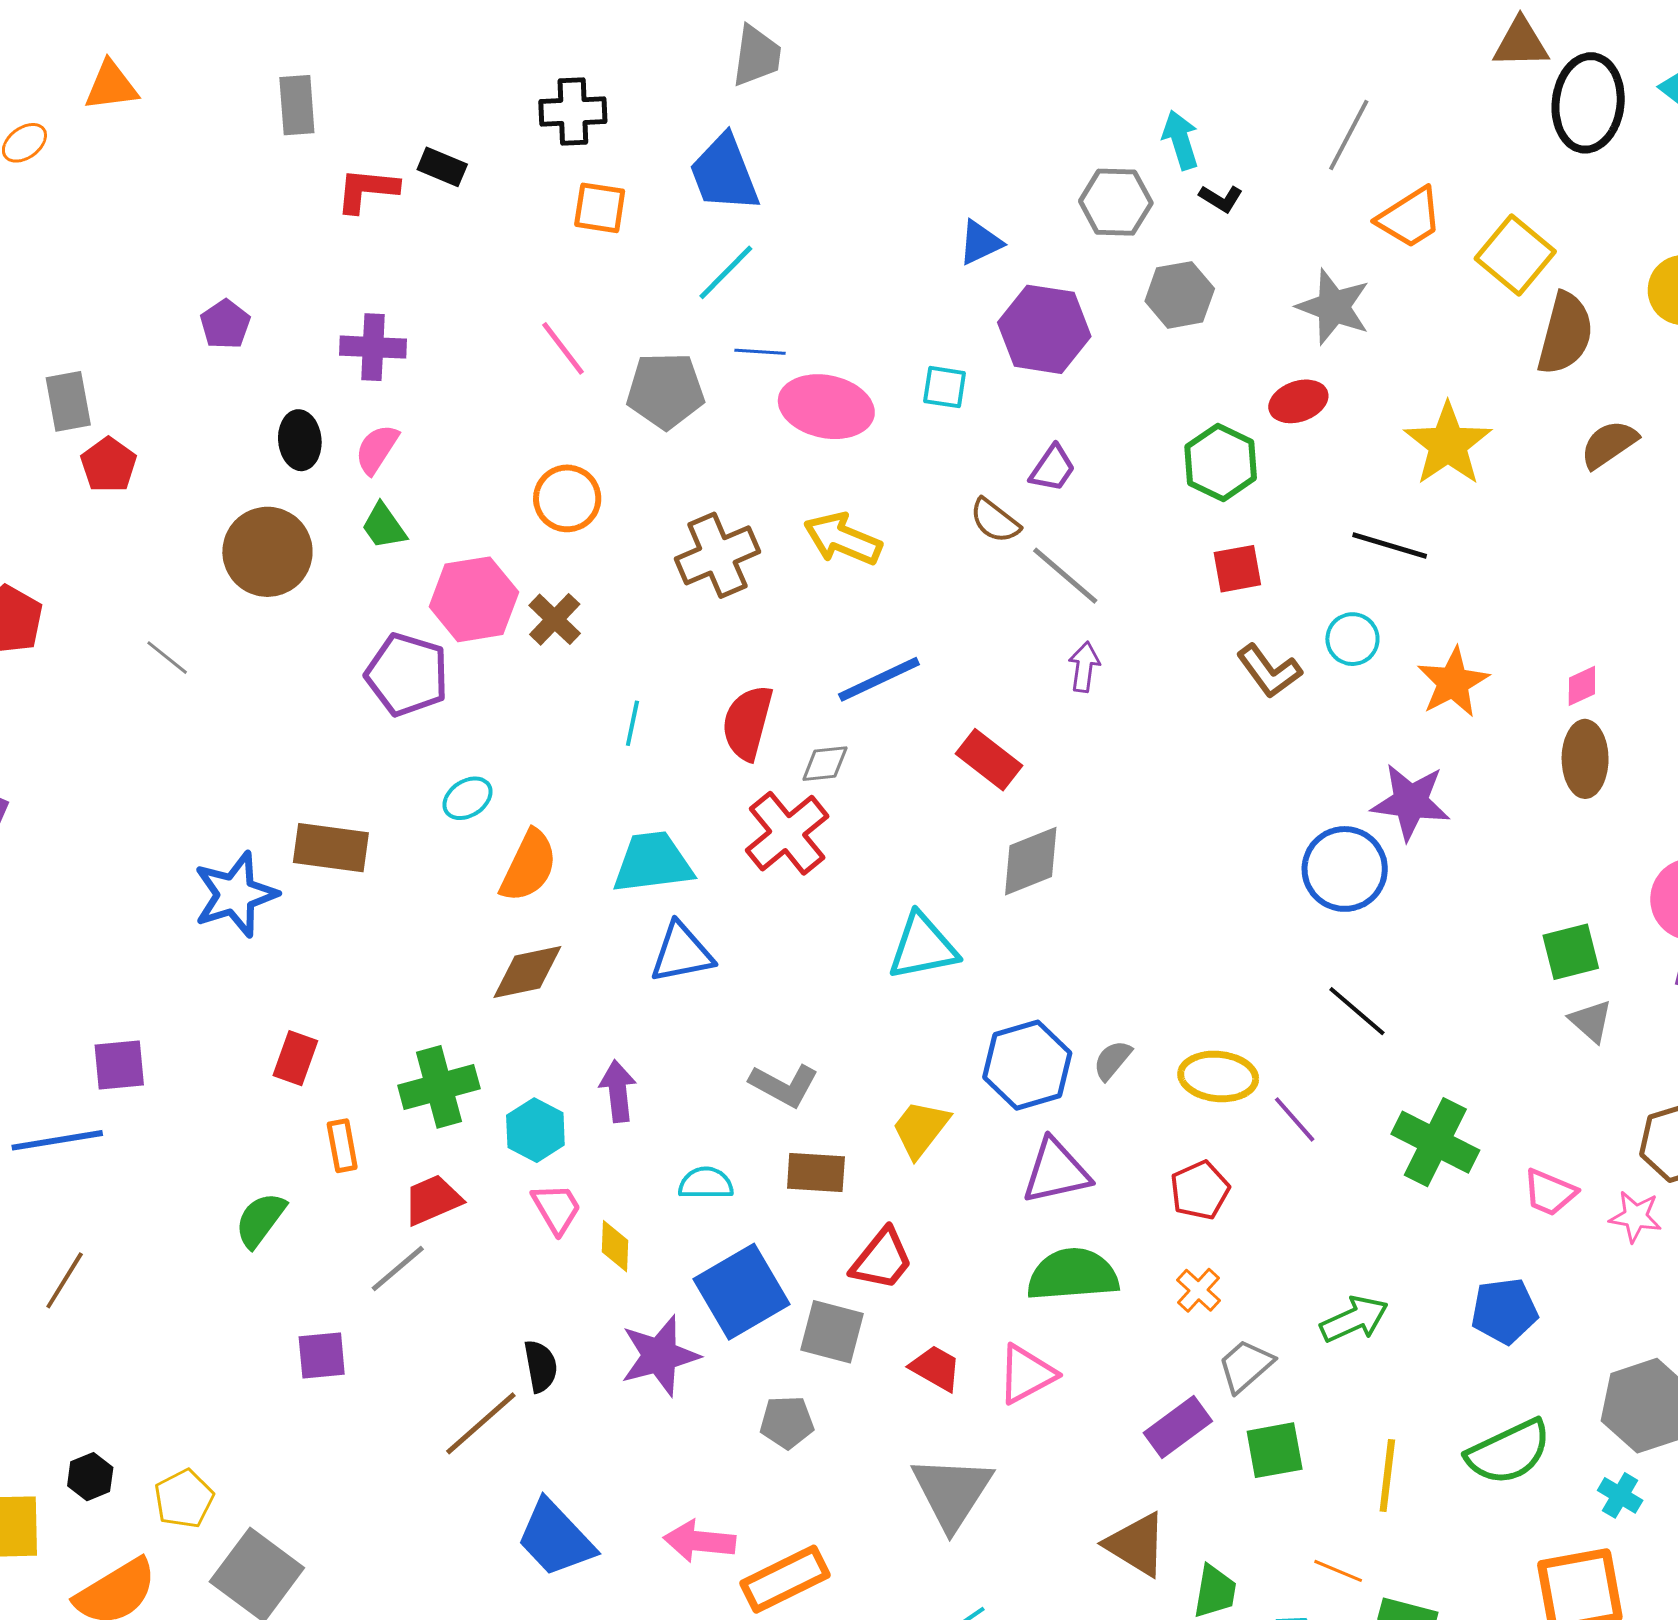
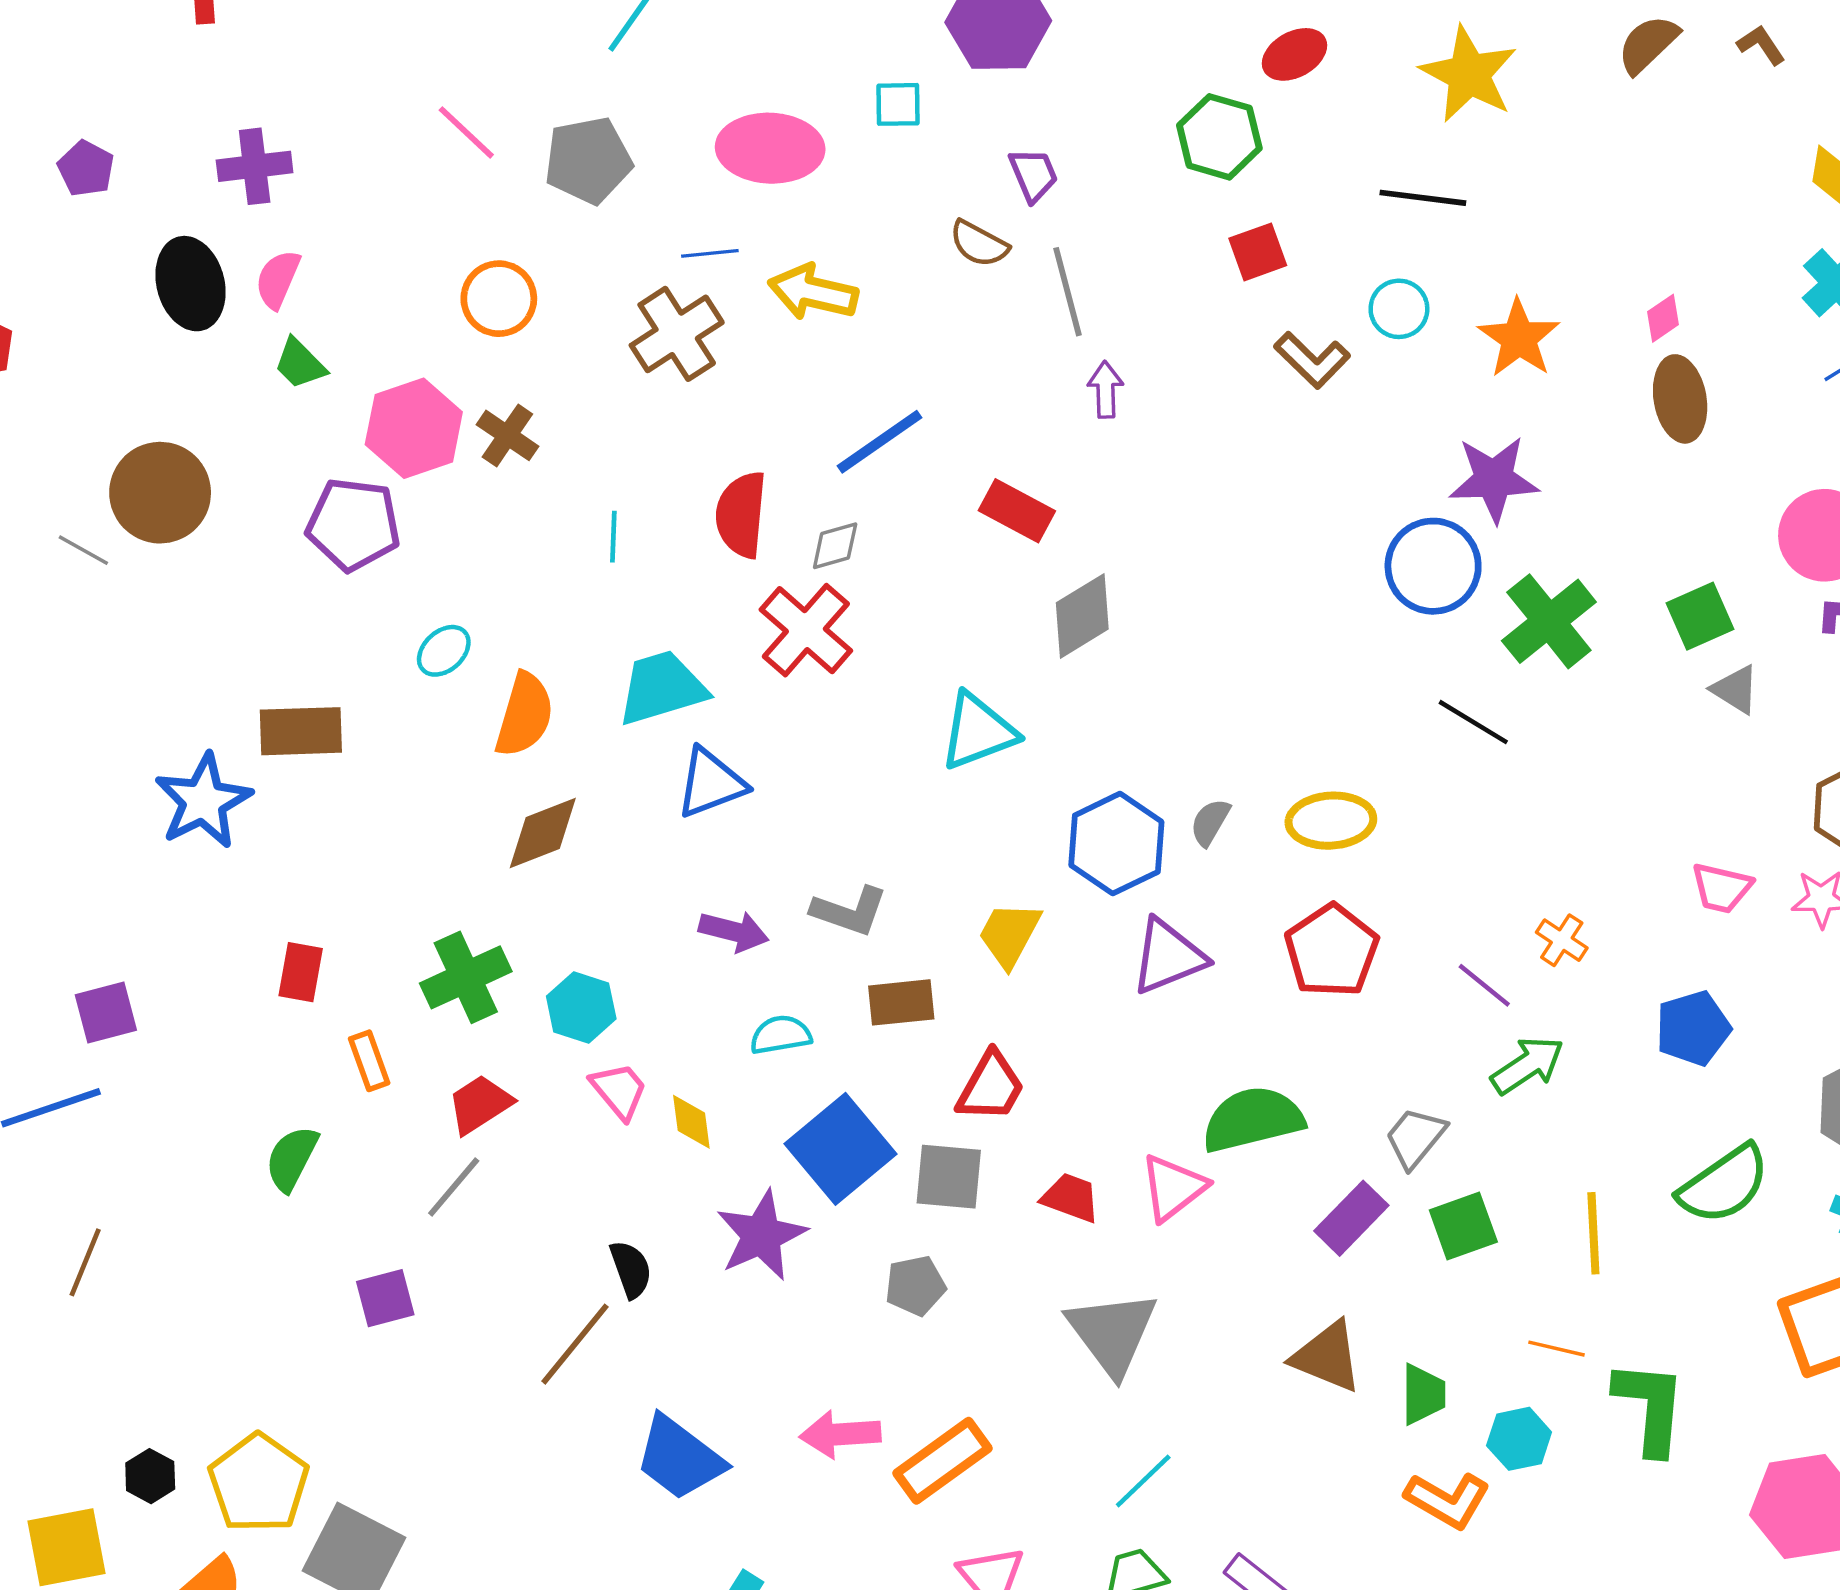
blue line: (760, 352) -> (710, 253), moved
black ellipse: (300, 440) -> (191, 284), size x1.4
purple trapezoid: (1053, 468) -> (1033, 175), turned -48
brown circle: (267, 552) -> (160, 493), moved
gray line: (1065, 576) -> (1067, 292), turned 44
purple arrow: (618, 1091) -> (734, 931), moved, turned 120
purple line: (1295, 1119) -> (1484, 985), moved
green cross: (1435, 1142) -> (1549, 621), moved, turned 34
red pentagon: (1200, 1190) -> (1332, 951), size x1.4
green semicircle: (1073, 1275) -> (1253, 1119), moved
orange cross: (1199, 1290) -> (1562, 940), moved
yellow pentagon: (184, 1499) -> (259, 1483), size x1.5

